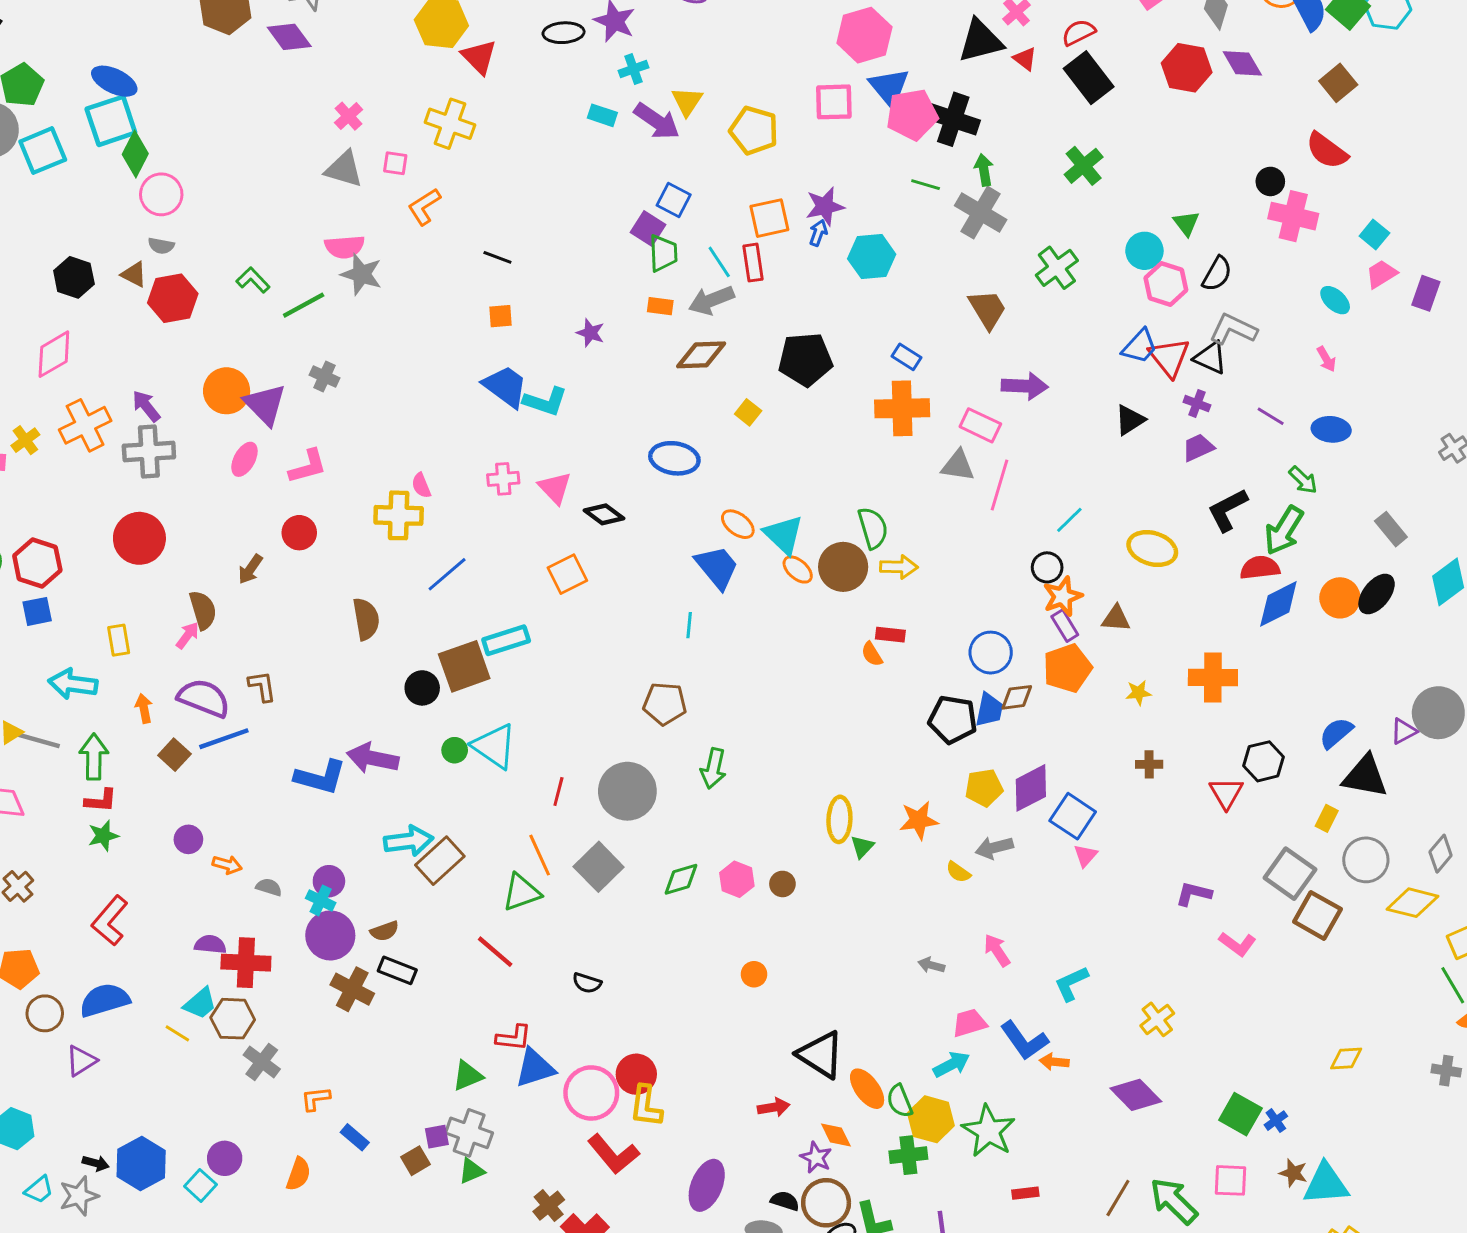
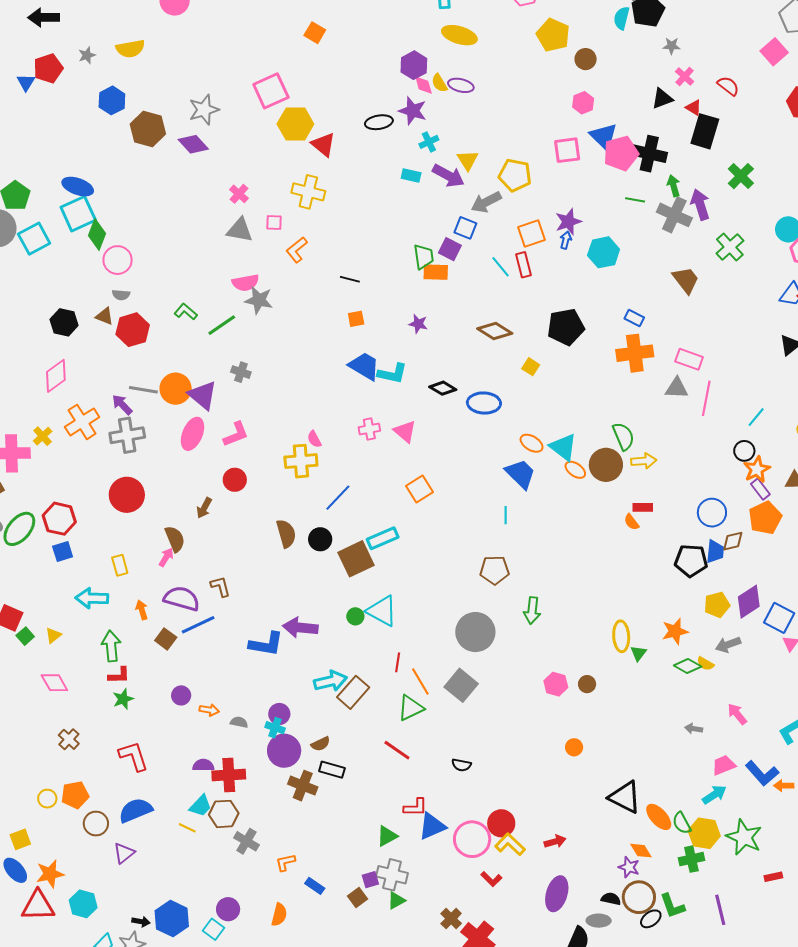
red semicircle: (1079, 32) -> (728, 86), turned 70
pink hexagon: (864, 35) -> (583, 103), size x0.6
black triangle: (980, 41) -> (662, 99), size x0.7
black rectangle: (1089, 78) -> (705, 131), moved, turned 60
green trapezoid: (663, 253) -> (424, 257), moved
gray arrow: (711, 300) -> (486, 202), moved
orange rectangle: (660, 306) -> (436, 272), moved, size x1.4
brown diamond: (701, 355) -> (495, 331), turned 40
purple arrow: (1025, 386) -> (700, 205), moved, turned -104
pink ellipse: (244, 459) -> (193, 434), size x1.4
black diamond: (604, 514) -> (443, 388), moved
black circle: (422, 688) -> (320, 539), moved
gray line: (39, 741) -> (143, 390), moved
red line: (558, 792) -> (398, 662), moved
green diamond: (681, 879) -> (688, 666), moved, turned 52
red L-shape: (110, 921) -> (134, 756), turned 128
yellow L-shape: (646, 1106) -> (510, 844), turned 132
red arrow: (774, 1107) -> (555, 842), moved
red L-shape: (613, 1154) -> (491, 879), size x0.6

